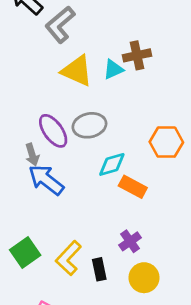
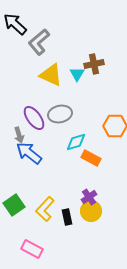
cyan triangle: (113, 69) -> (77, 74), turned -35
yellow circle: (144, 278) -> (91, 211), moved

